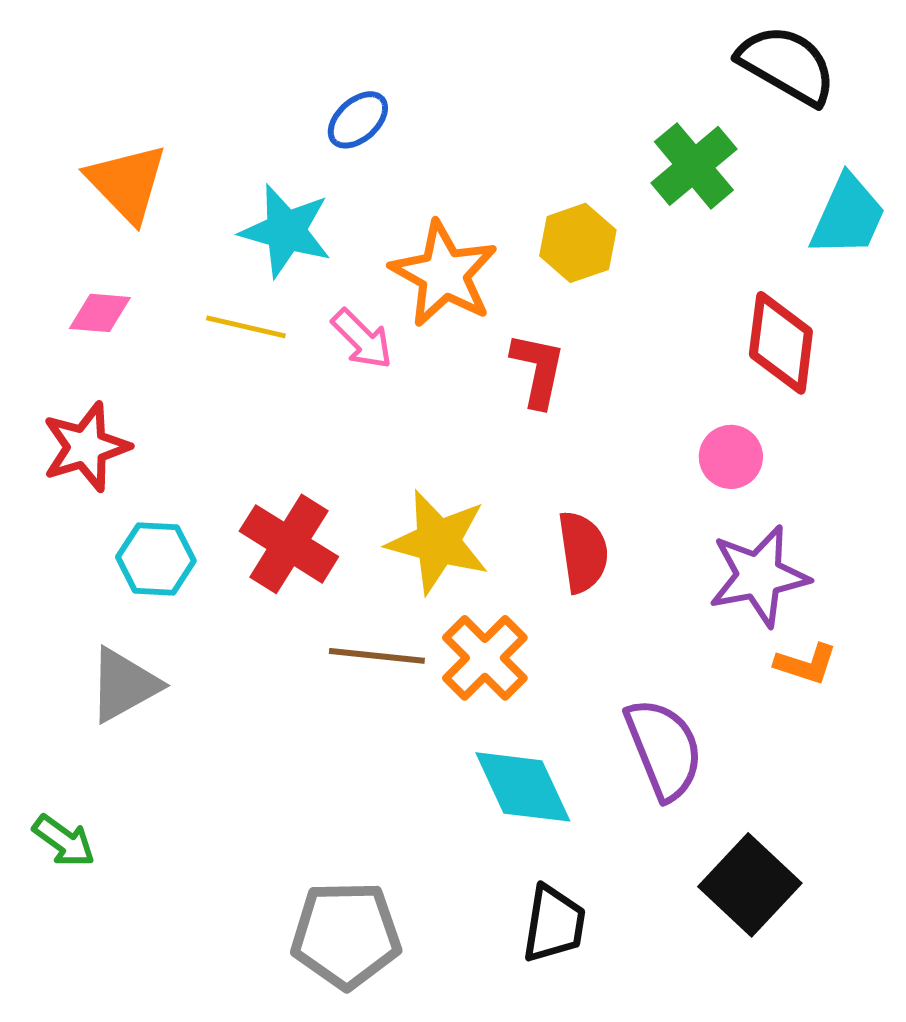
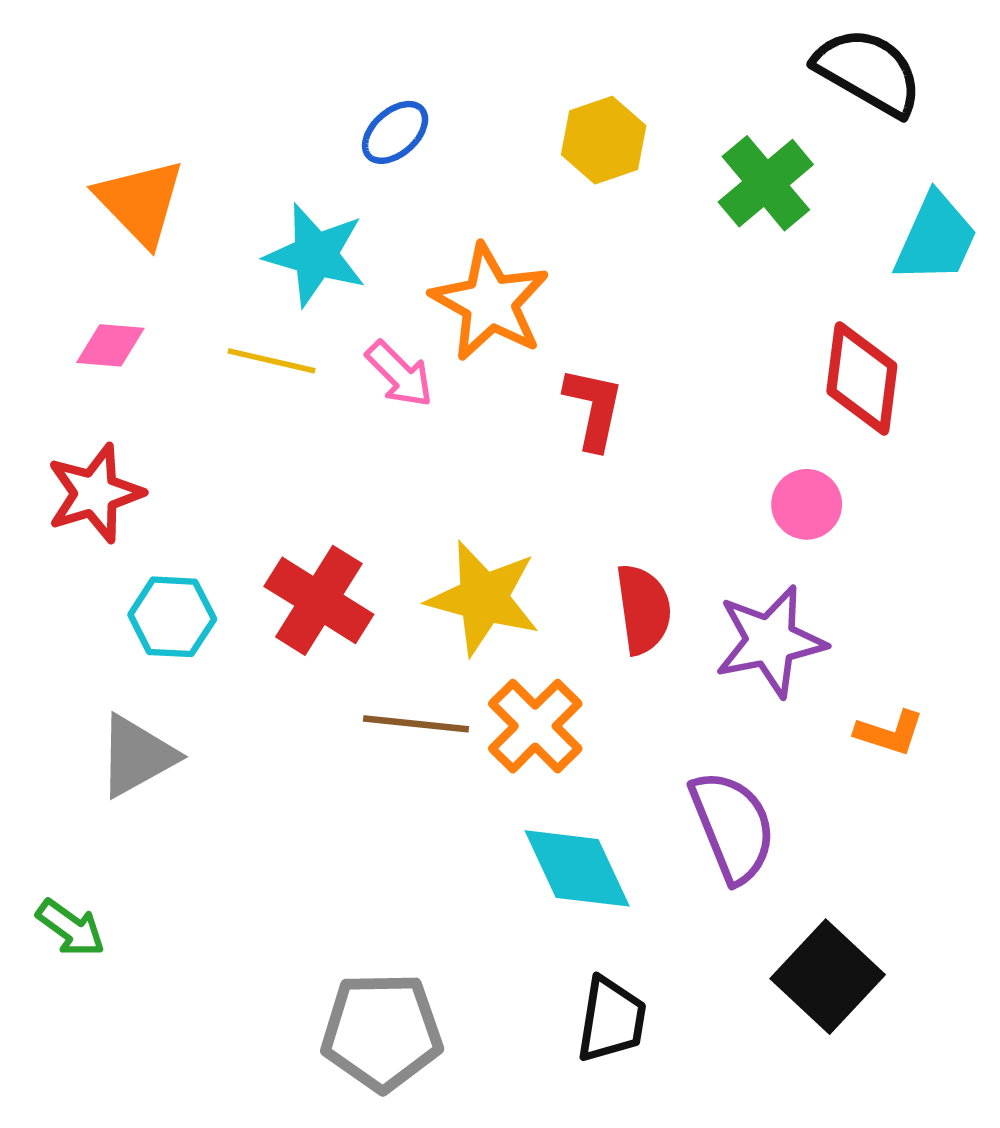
yellow hexagon: (578, 243) -> (604, 140), moved
purple star: (759, 576) -> (770, 641), moved

